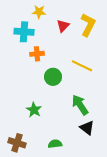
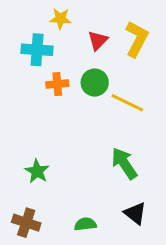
green circle: (53, 77) -> (95, 83), moved
green star: (34, 110) -> (37, 171), moved
black triangle: (87, 128) -> (135, 213), moved

